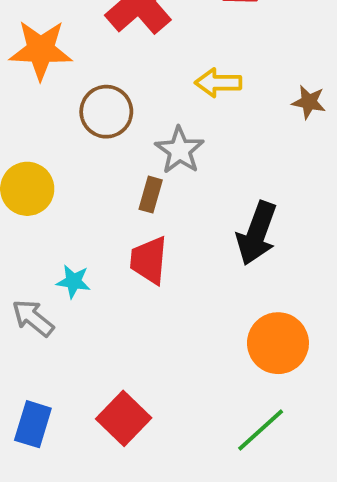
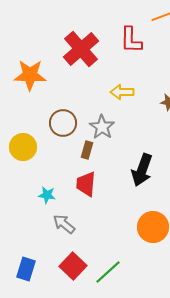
brown circle: (106, 112) -> (63, 123), moved
gray arrow: (33, 318) -> (64, 224), moved
green line: (261, 430) -> (108, 272), moved

